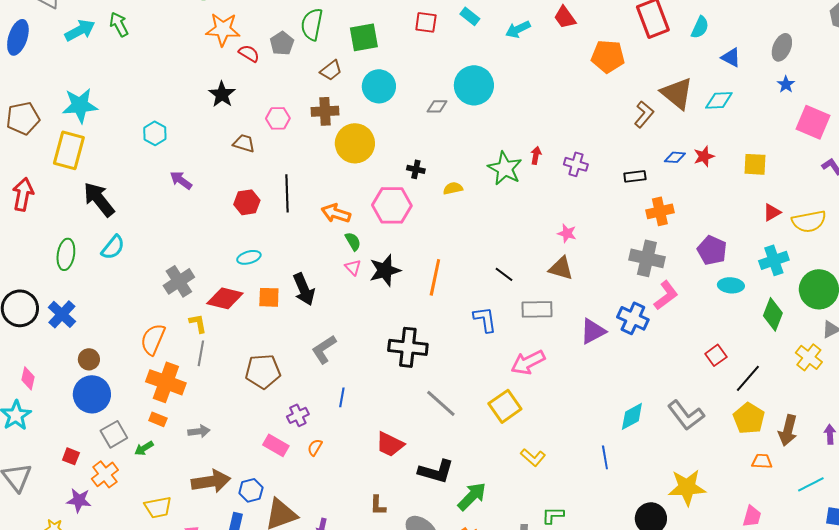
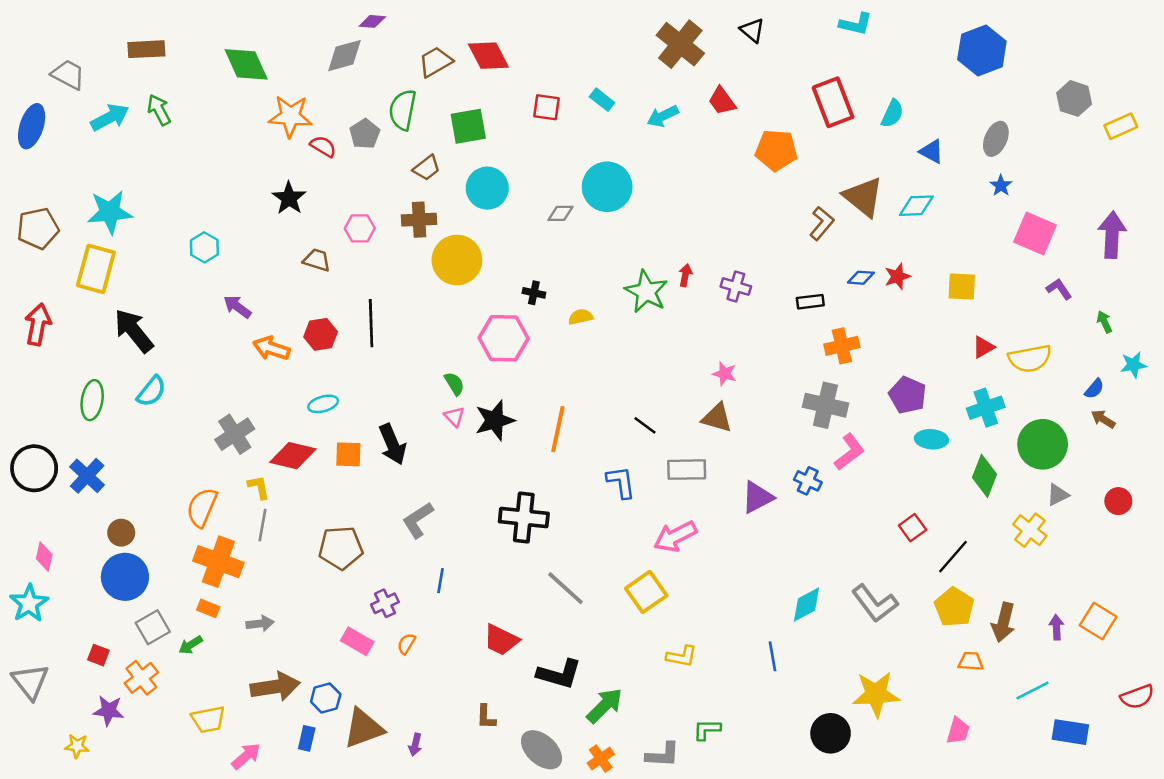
orange arrow: (336, 213) -> (271, 348), moved
blue cross: (633, 318) -> (808, 481), size x0.7
yellow L-shape: (533, 457) -> (682, 656), turned -30

